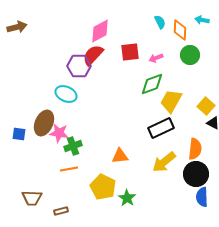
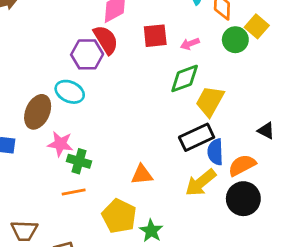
red semicircle: (93, 55) -> (106, 40), turned 105
yellow square: (206, 106) -> (257, 26), moved
brown ellipse: (44, 123) -> (38, 112), moved
green cross: (73, 146) -> (79, 161), turned 36
orange semicircle: (195, 149) -> (242, 165), turned -125
blue semicircle: (202, 197) -> (215, 152), moved

